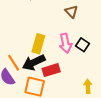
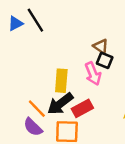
brown triangle: (71, 12) -> (101, 46), moved
black square: (82, 45) -> (105, 60), moved

